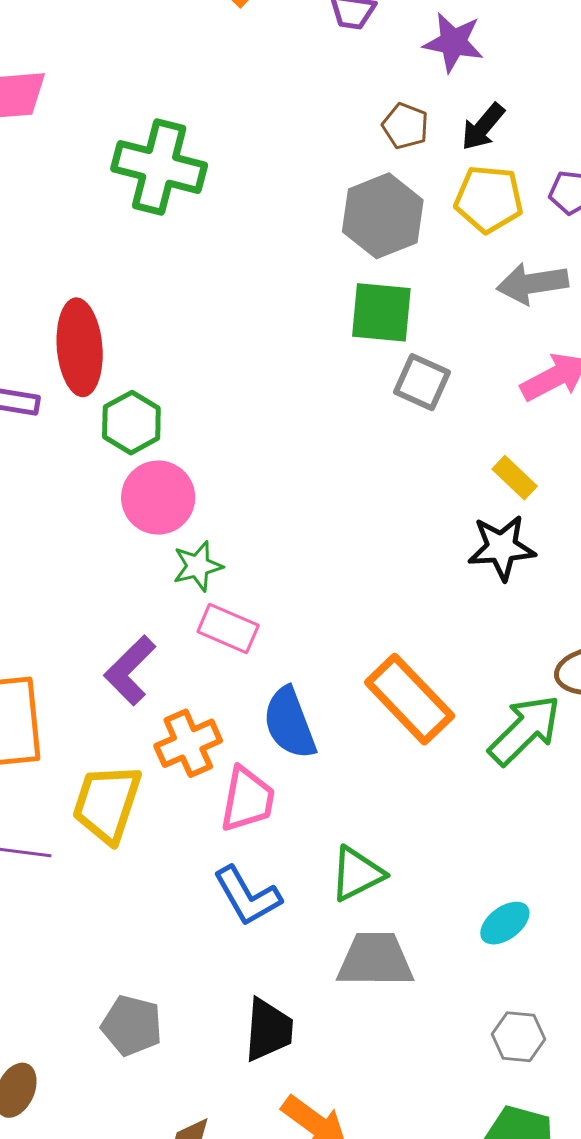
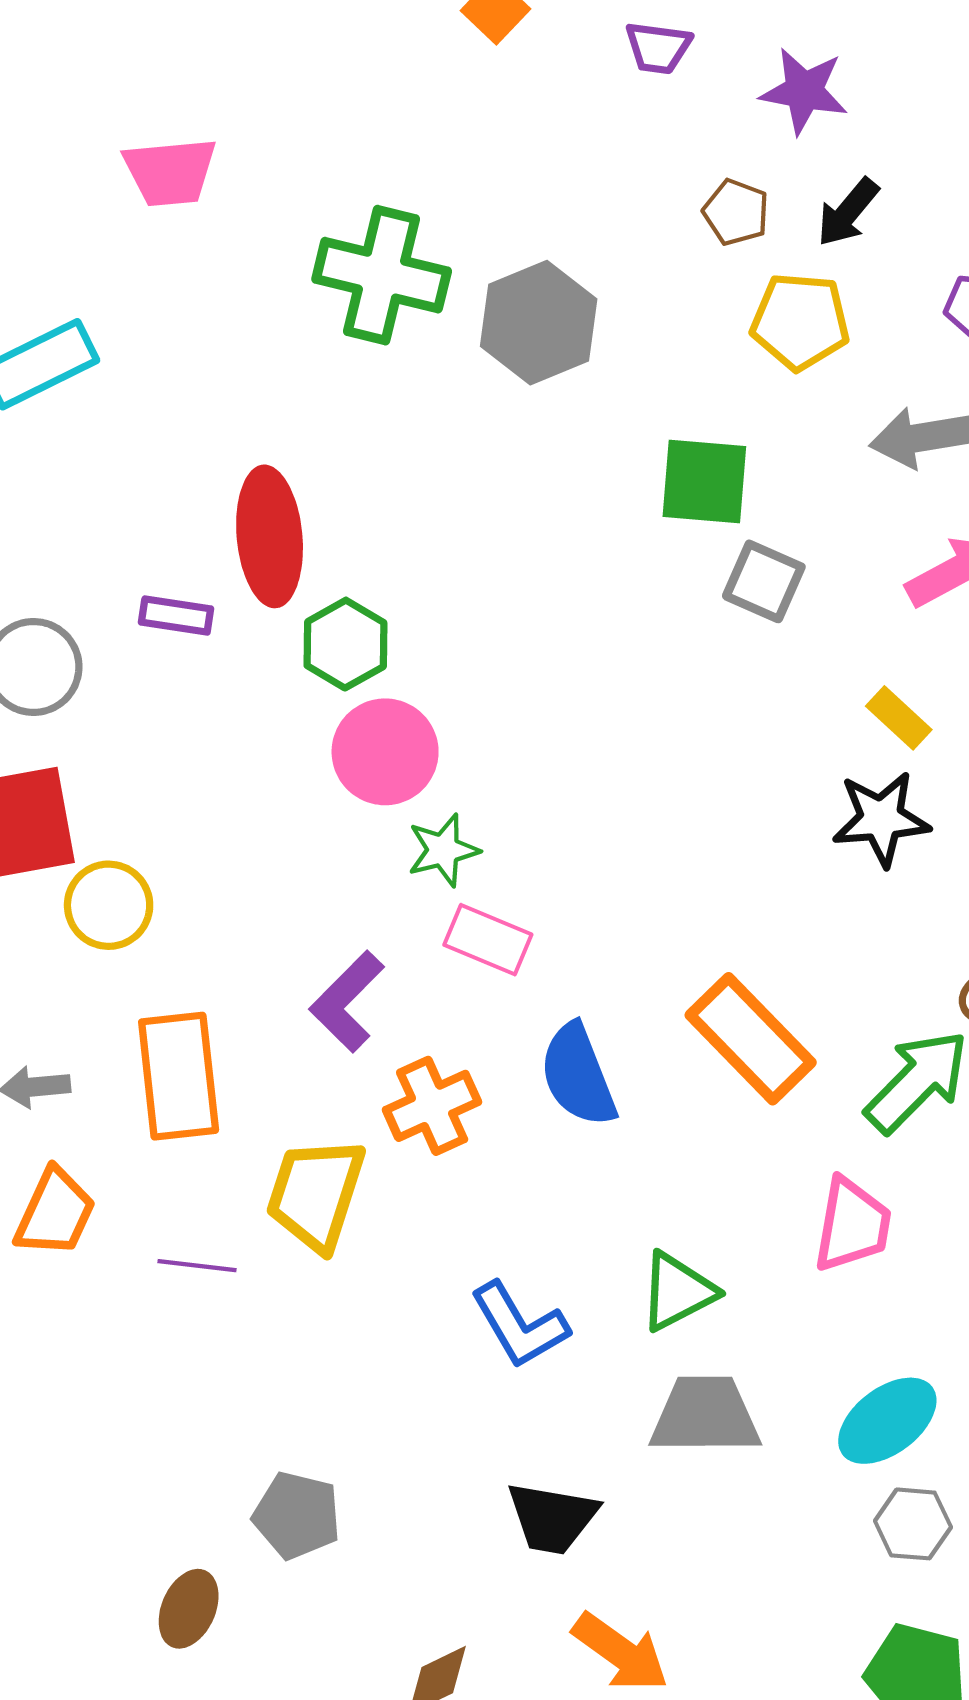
yellow pentagon: (489, 199) -> (800, 321), moved
gray hexagon: (383, 216) -> (539, 323), moved
pink trapezoid: (248, 799) -> (852, 1225), moved
cyan ellipse: (505, 923) -> (887, 1421), moved, size x1.4
gray pentagon: (132, 1025) -> (297, 1515), moved
black trapezoid: (268, 1030) -> (552, 1518), turned 96

